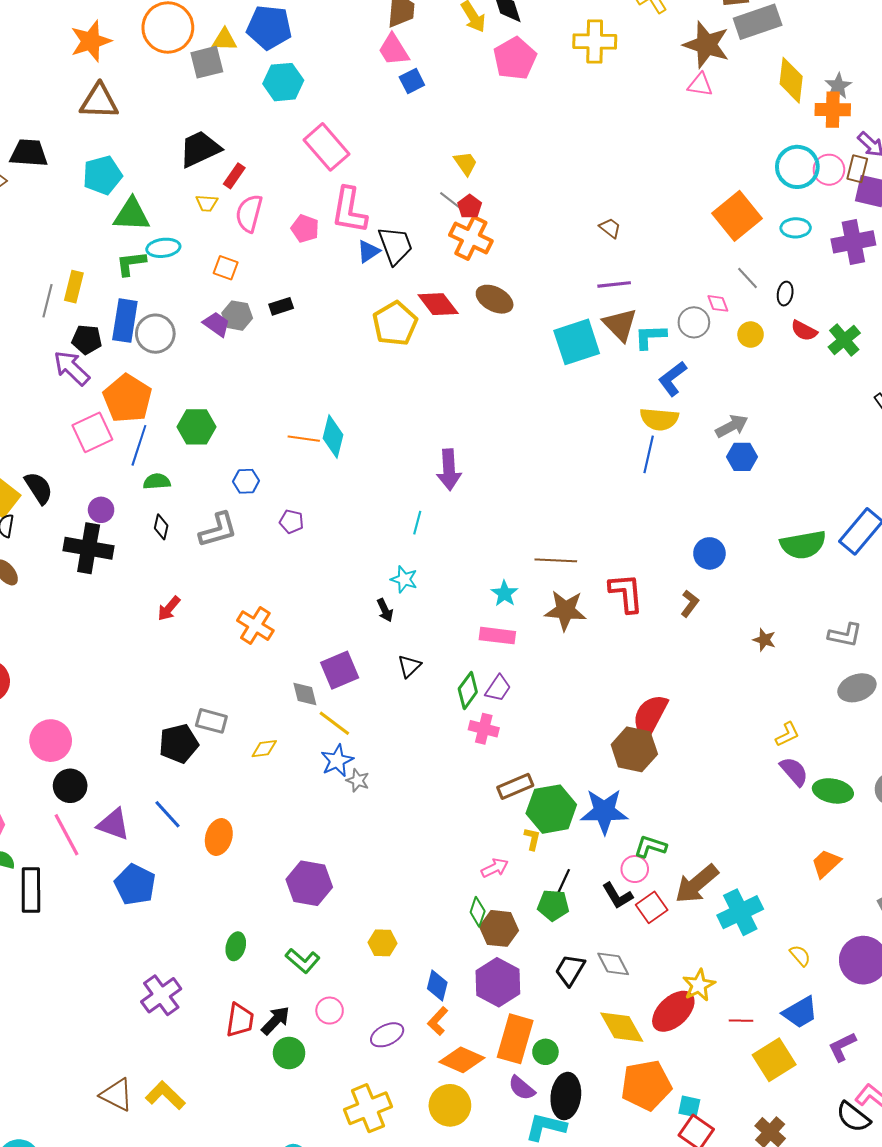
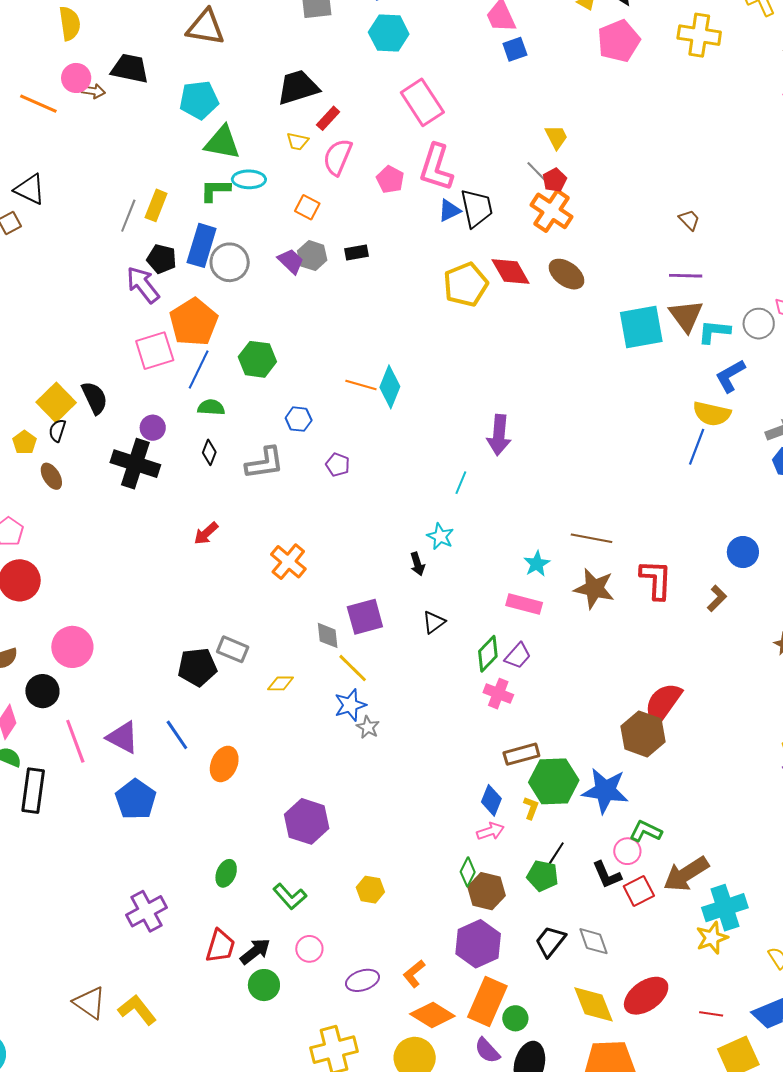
black circle: (70, 786) -> (42, 691), moved
yellow star: (699, 985) -> (712, 938), moved
blue diamond: (437, 986) -> (491, 800), moved

